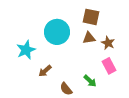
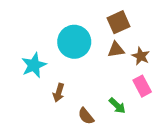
brown square: (91, 17) -> (119, 22), turned -36
brown arrow: (45, 71) -> (59, 93), turned -32

